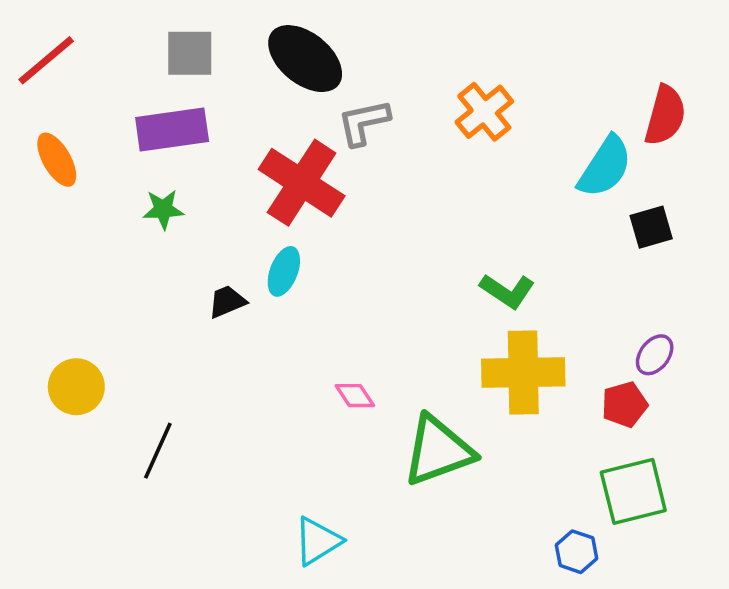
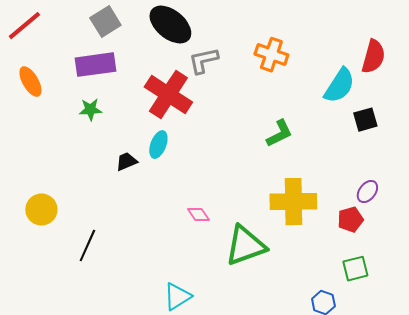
gray square: (190, 53) -> (105, 22), turned -32
orange cross: (484, 112) -> (271, 55), turned -32
green L-shape: (507, 291) -> (279, 134), moved, turned -60
green square: (633, 491) -> (355, 269), size x0.7

